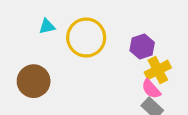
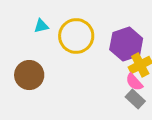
purple hexagon: (142, 46) -> (126, 44), size x1.5

